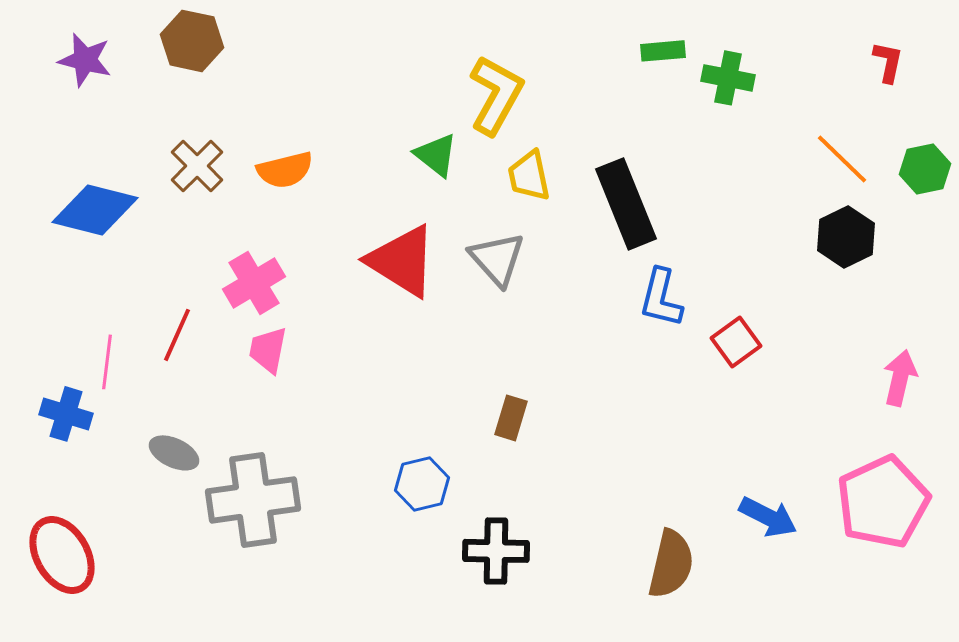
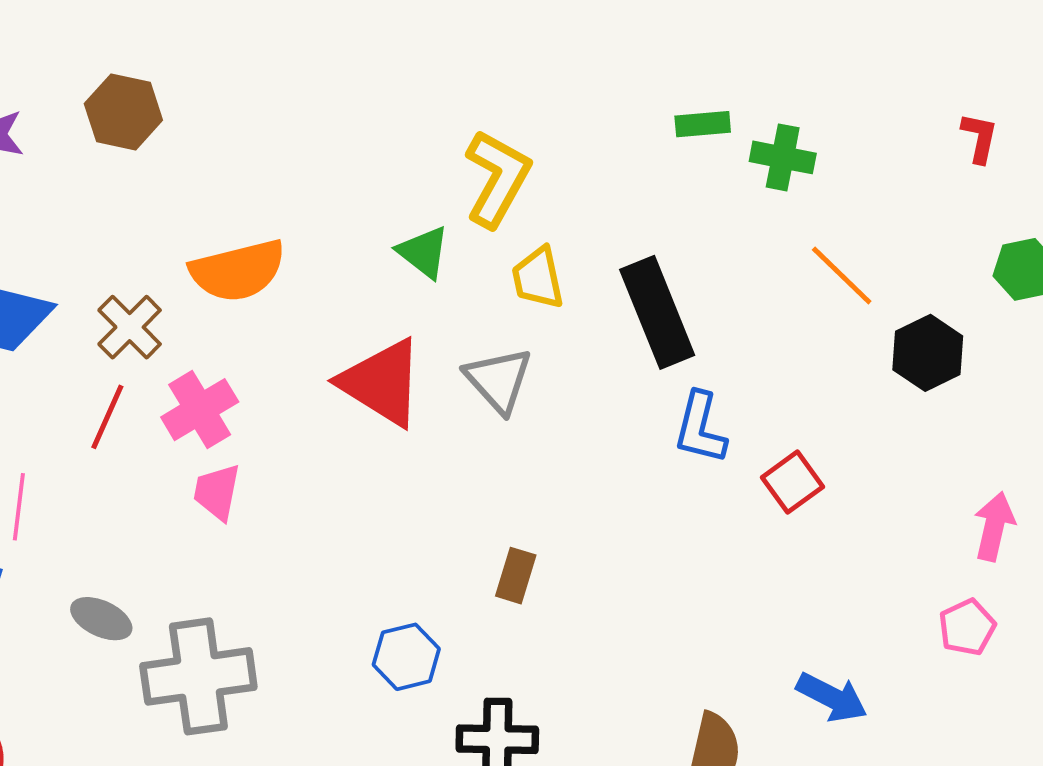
orange line: (842, 159) -> (842, 275), moved
brown cross: (197, 166) -> (130, 327), moved
orange semicircle: (285, 170) -> (238, 271), size x1.4
red line: (177, 335) -> (107, 417), moved
pink pentagon: (883, 502) -> (967, 627), moved, size x0.5

